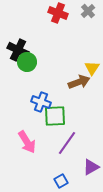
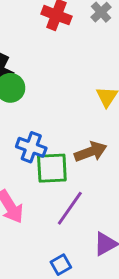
brown arrow: (79, 82) -> (91, 152), moved

